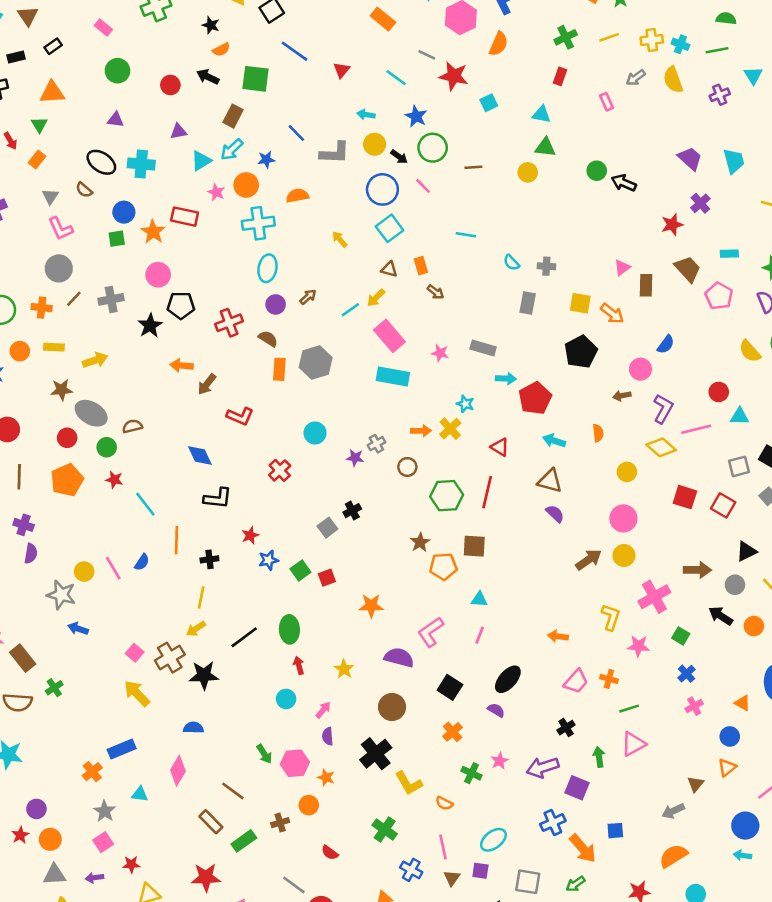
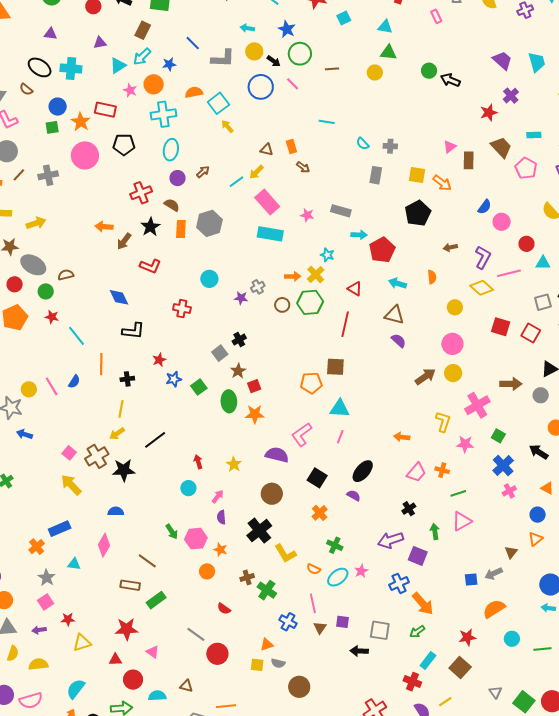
cyan square: (390, 228) -> (218, 103), moved
pink circle: (158, 275) -> (85, 155), size x1.4
black pentagon: (181, 305) -> (124, 145), moved
black star: (150, 326) -> (150, 227), moved
pink circle: (640, 369) -> (502, 222), moved
red cross: (280, 470) -> (182, 309), turned -36
green hexagon: (447, 496) -> (310, 302), moved
brown star: (420, 542) -> (238, 371), moved
red square: (327, 578) -> (254, 386), moved
cyan triangle: (479, 599) -> (340, 409), size x1.5
black arrow: (721, 616) -> (539, 452), moved
green ellipse: (289, 629) -> (229, 401), moved
blue cross: (686, 674) -> (503, 466), size x1.5
pink star: (500, 761) -> (361, 571), moved
brown rectangle: (211, 822) -> (130, 585), turned -36
brown cross: (280, 823) -> (247, 577), moved
blue square: (615, 831) -> (471, 579), moved
cyan ellipse: (493, 840) -> (338, 577), moved

